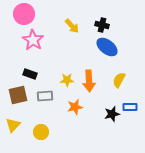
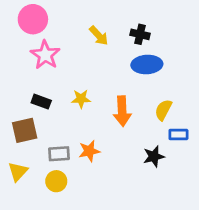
blue ellipse: (107, 47) -> (147, 64), turned -40
yellow star: (67, 80) -> (81, 99), moved
gray rectangle: (45, 96) -> (59, 154), moved
orange star: (75, 107) -> (89, 151), moved
blue rectangle: (130, 107) -> (178, 135), moved

